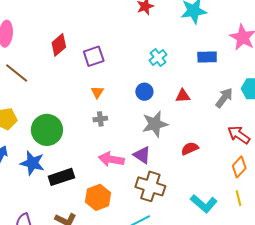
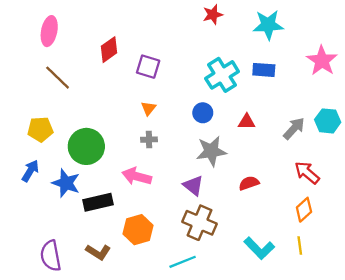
purple square: (94, 56) -> (148, 67), turned 30
blue rectangle: (207, 57) -> (264, 70), moved
cyan cross: (158, 58) -> (222, 75), size x1.6
pink arrow: (111, 159) -> (137, 176), moved

